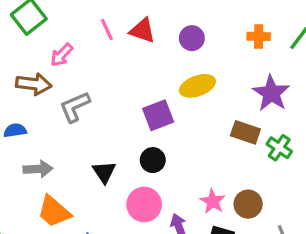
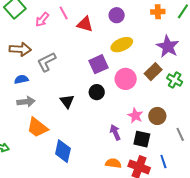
red triangle: (142, 31) -> (85, 24), moved
pink arrow: (62, 55) -> (42, 20), moved
blue semicircle: (15, 130) -> (21, 79), moved
brown rectangle: (245, 132) -> (153, 72), turned -60
pink circle: (144, 204) -> (126, 79), moved

